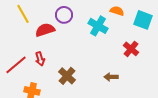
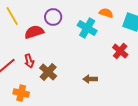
brown cross: (67, 76) -> (48, 72), moved
brown arrow: (111, 77) -> (90, 79), moved

